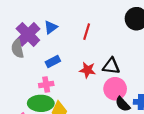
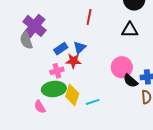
blue triangle: (51, 27) -> (80, 48), moved
black triangle: (111, 66) -> (130, 30), moved
red star: (88, 70) -> (73, 61), moved

